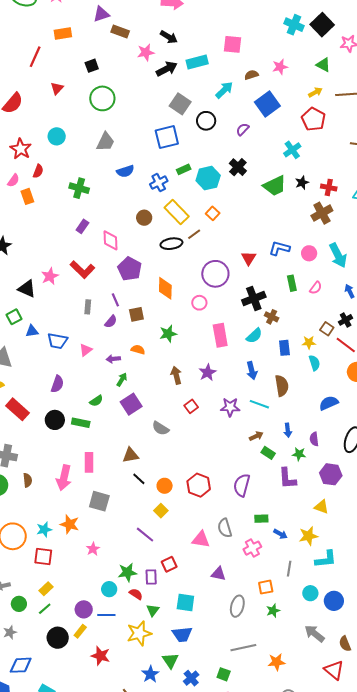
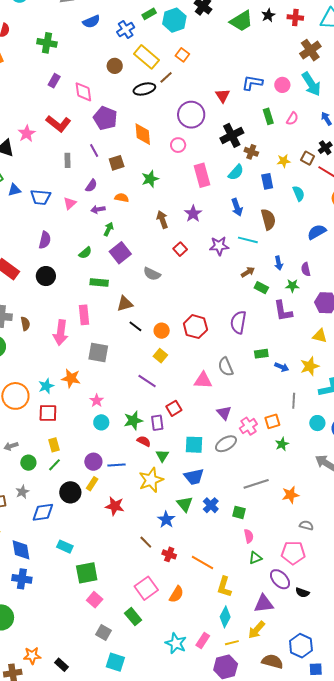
brown cross: (322, 213) -> (310, 50), moved
purple semicircle: (111, 322) -> (91, 186), moved
yellow star: (309, 342) -> (284, 161), moved
green rectangle: (81, 423) -> (99, 282), moved
brown semicircle: (28, 480) -> (25, 324), moved
pink cross: (252, 548) -> (248, 426), moved
purple triangle: (219, 574) -> (224, 413), turned 42
yellow rectangle: (46, 589) -> (54, 445), turned -56
cyan circle: (109, 589) -> (101, 422), moved
gray ellipse: (237, 606) -> (226, 444), moved, turned 50
blue diamond: (21, 665) -> (43, 512), moved
blue cross: (191, 678) -> (211, 505), moved

